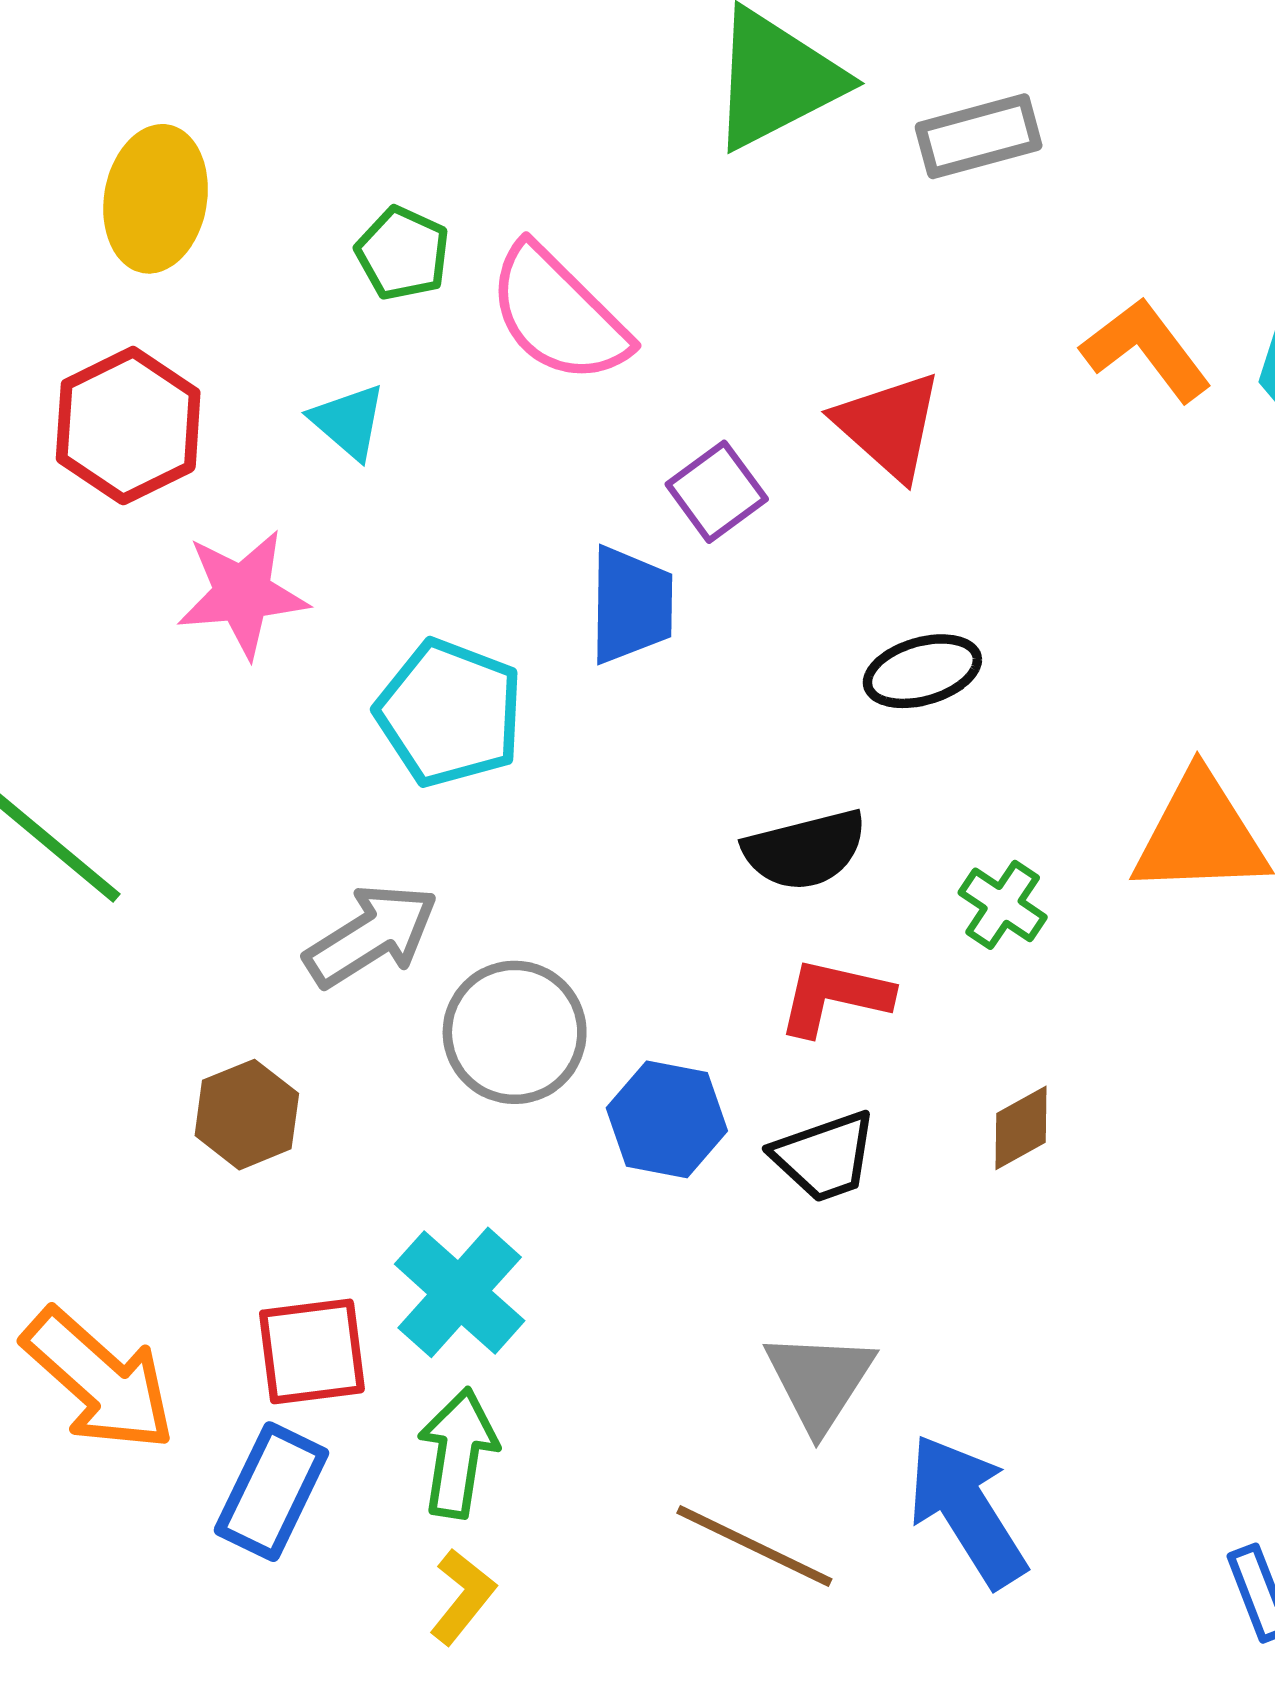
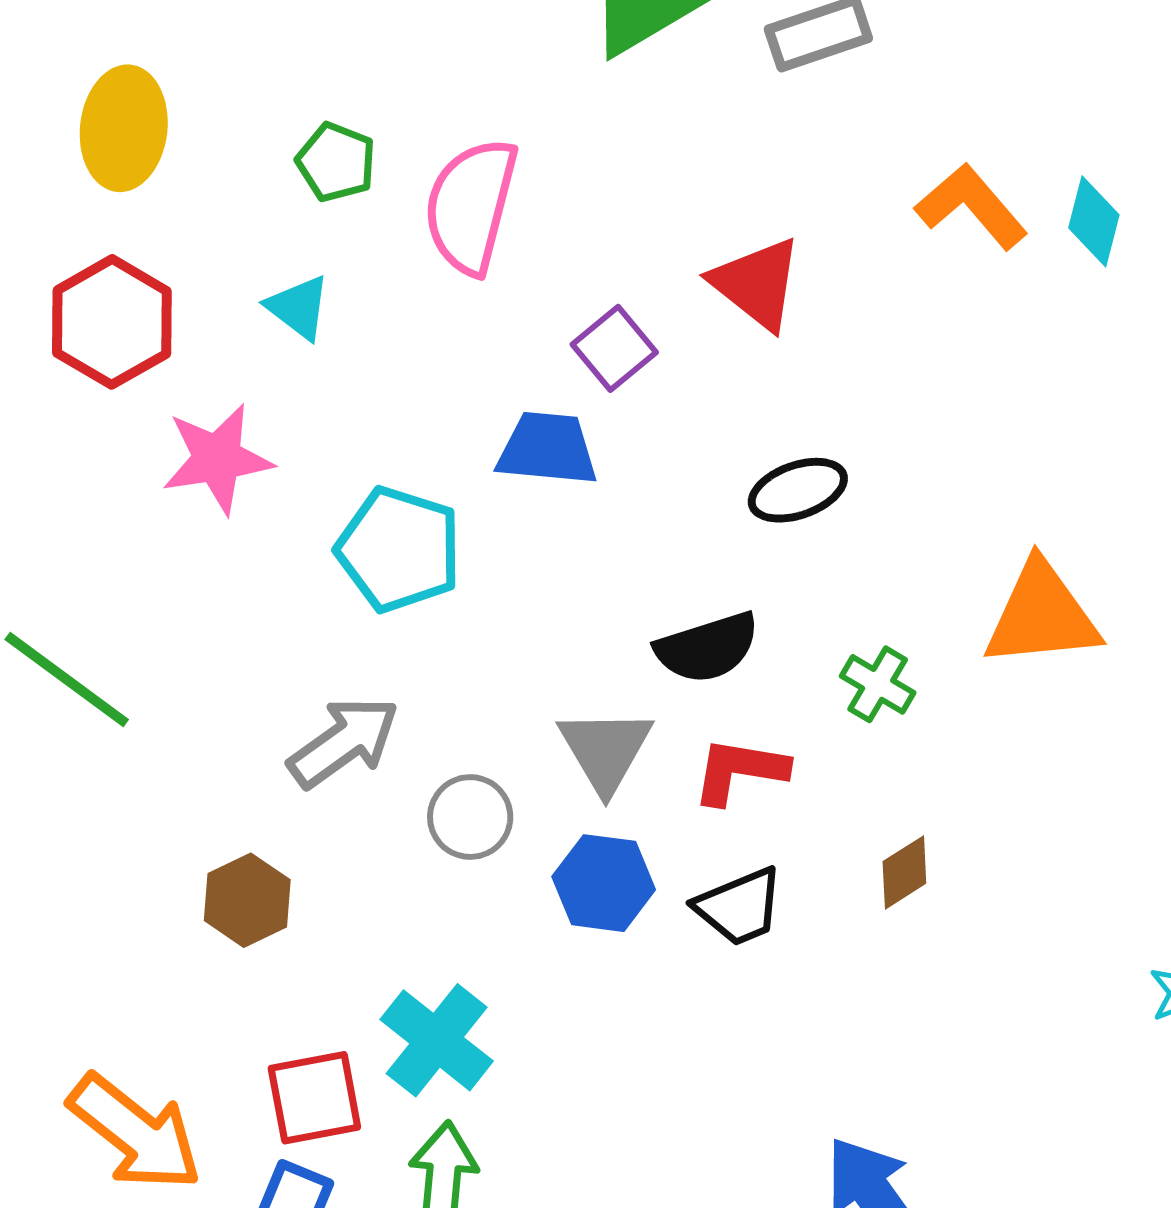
pink semicircle: (558, 314) -> (471, 206), turned 63
blue trapezoid: (631, 605) -> (547, 449), turned -82
gray circle: (515, 1032) -> (470, 817), size x0.7
gray triangle: (819, 1381) -> (605, 750), moved

